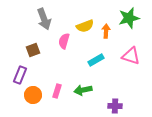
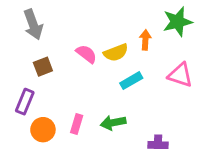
gray arrow: (44, 19) -> (33, 25), moved
yellow semicircle: (85, 26) -> (116, 53), moved
pink semicircle: (64, 41) -> (86, 54), turned 112

